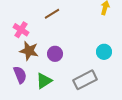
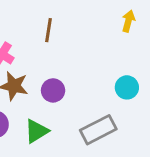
brown line: (52, 14) -> (48, 30), turned -49

